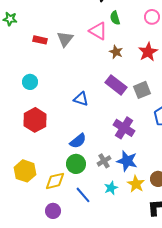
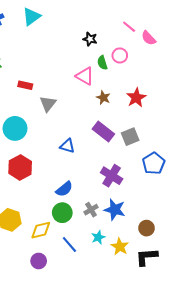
pink circle: (152, 17) -> (120, 55), moved
gray triangle: (65, 39) -> (48, 104), moved
cyan circle: (30, 82) -> (15, 128), size x1.5
yellow star: (136, 184) -> (120, 247), moved

